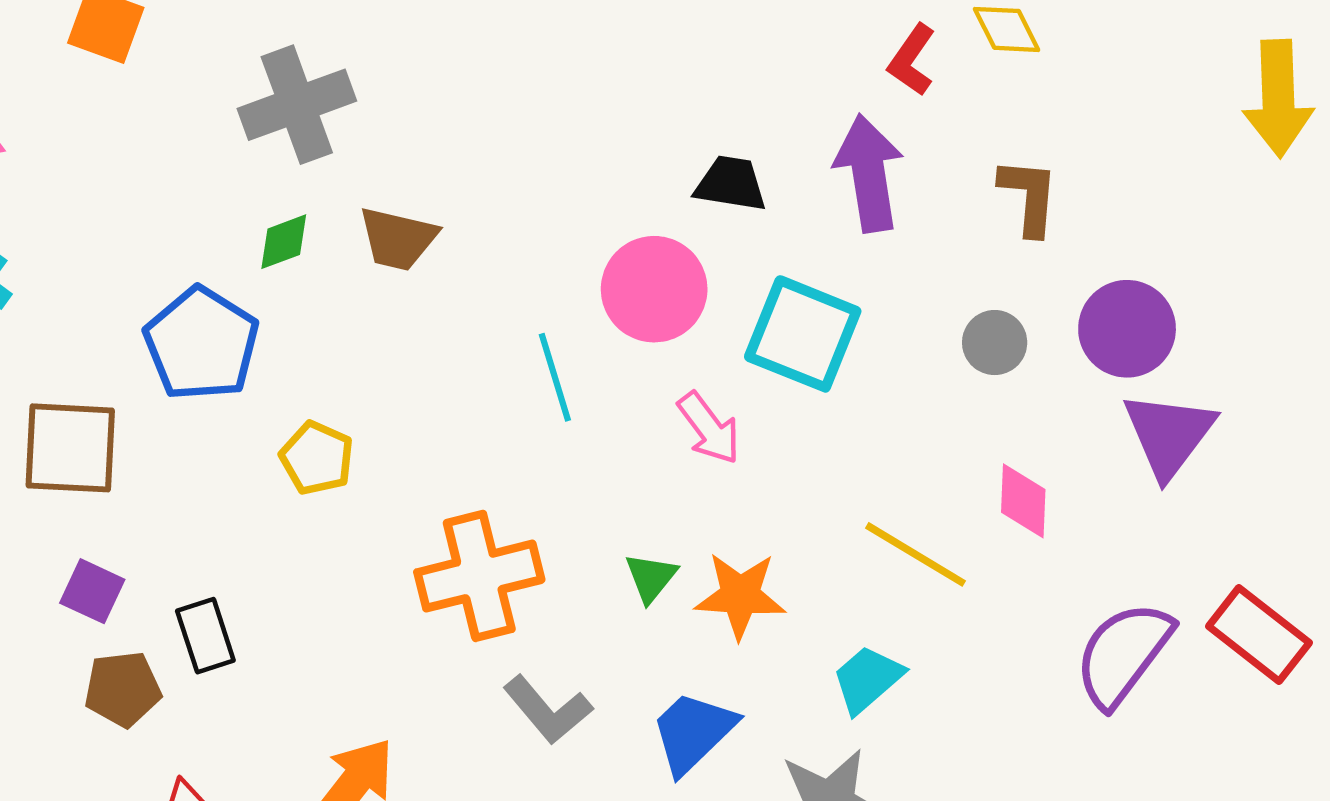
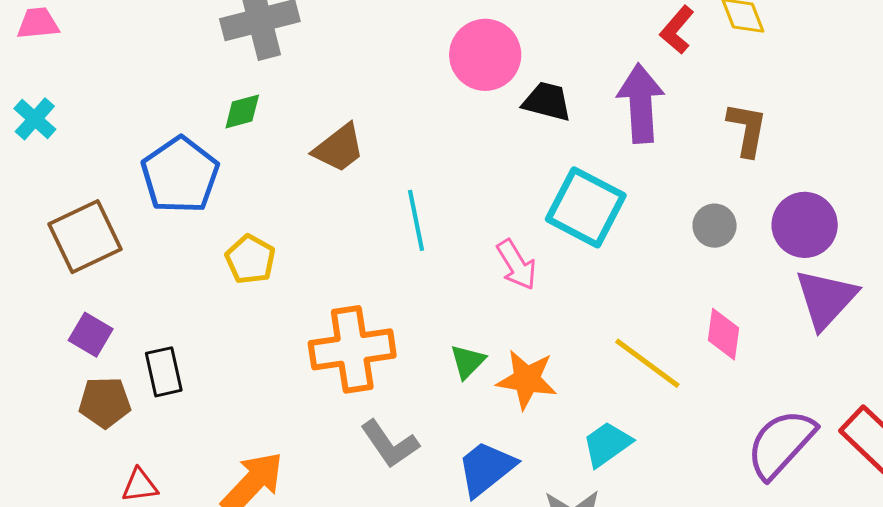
brown trapezoid: (398, 239) -> (339, 148), moved, turned -56
pink circle: (654, 289) -> (485, 55), moved
brown square: (70, 448) -> (85, 237), turned -34

